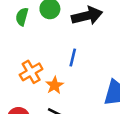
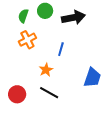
orange cross: (31, 72) -> (27, 40), moved

